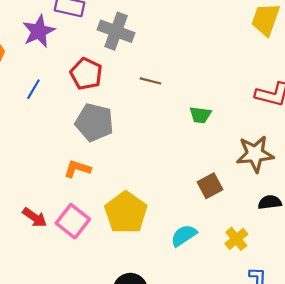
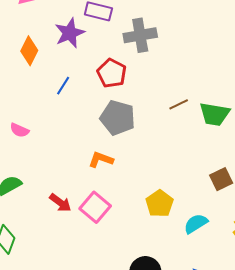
gray cross: (116, 31) -> (140, 35), turned -32
brown line: (151, 81) -> (179, 104), moved, turned -42
green trapezoid: (200, 115) -> (215, 114), size x1.5
yellow pentagon: (126, 213) -> (160, 204), moved, size x0.7

